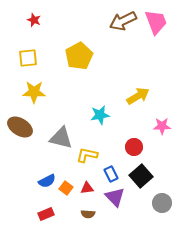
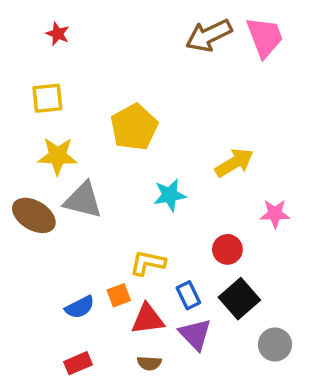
yellow pentagon: (79, 56) -> (134, 127), moved
gray triangle: (61, 138) -> (83, 200), moved
orange square: (66, 188) -> (119, 295), moved, turned 32
red triangle: (87, 188) -> (148, 319), size x1.5

